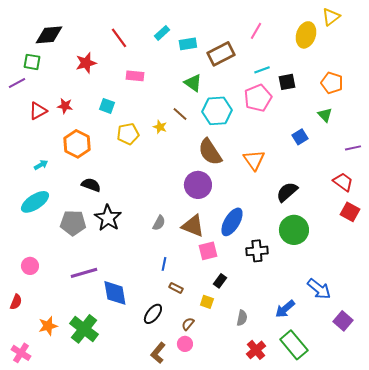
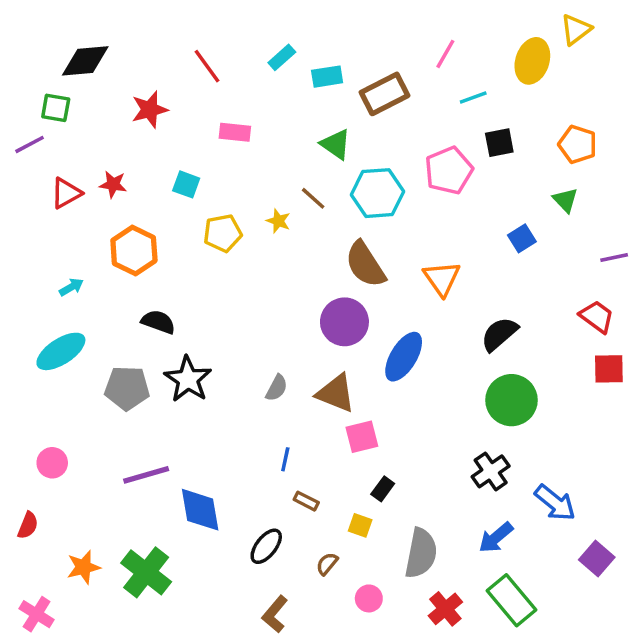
cyan line: (262, 70) -> (473, 97), moved
red square: (350, 212) -> (609, 369), turned -30
blue ellipse: (232, 222) -> (404, 357), moved
black cross: (257, 251) -> (491, 471), moved, turned -30
gray semicircle: (242, 318) -> (421, 553), size x1.8
pink circle: (185, 344) -> (369, 598), moved

